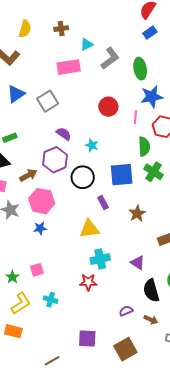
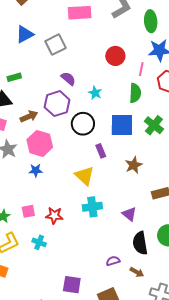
green semicircle: (144, 147) -> (135, 93), moved
yellow triangle: (89, 229) -> (85, 176), turned 45
red star: (88, 282) -> (54, 216), moved

